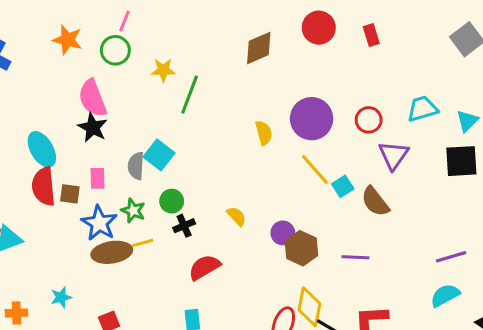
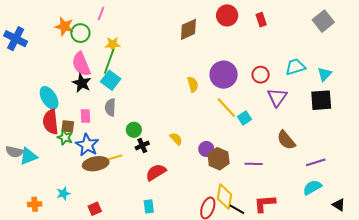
green circle: (115, 50) -> (80, 33), moved
yellow star: (163, 70) -> (113, 44), moved
green line: (190, 95) -> (109, 61), moved
cyan square: (159, 155) -> (111, 80), moved
brown semicircle: (375, 202) -> (286, 140), moved
green star: (133, 211) -> (65, 137), moved

